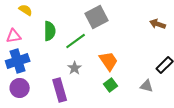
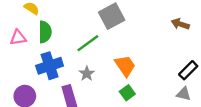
green semicircle: (50, 31) -> (45, 32), moved
blue cross: (18, 61) -> (50, 66), moved
gray triangle: (147, 86) -> (184, 94), moved

